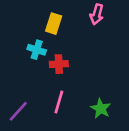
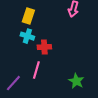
yellow rectangle: (54, 24) -> (28, 16), moved
pink line: (59, 102) -> (36, 70), moved

